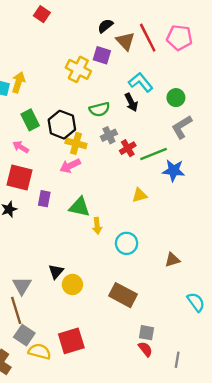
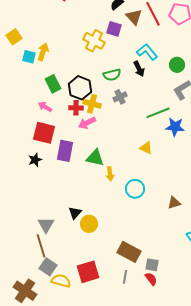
red cross: (128, 148) -> (76, 108), moved, turned 32
yellow triangle: (139, 195) -> (146, 148), turned 40
purple rectangle: (44, 199) -> (65, 151), size x1.5
brown rectangle: (123, 295) -> (129, 252), moved
gray line: (177, 360) -> (125, 277), moved

